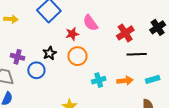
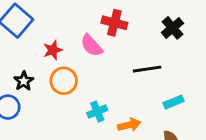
pink semicircle: (90, 23) -> (92, 46), moved
red cross: (125, 33) -> (114, 23), moved, turned -36
orange arrow: (125, 81) -> (129, 125), moved

